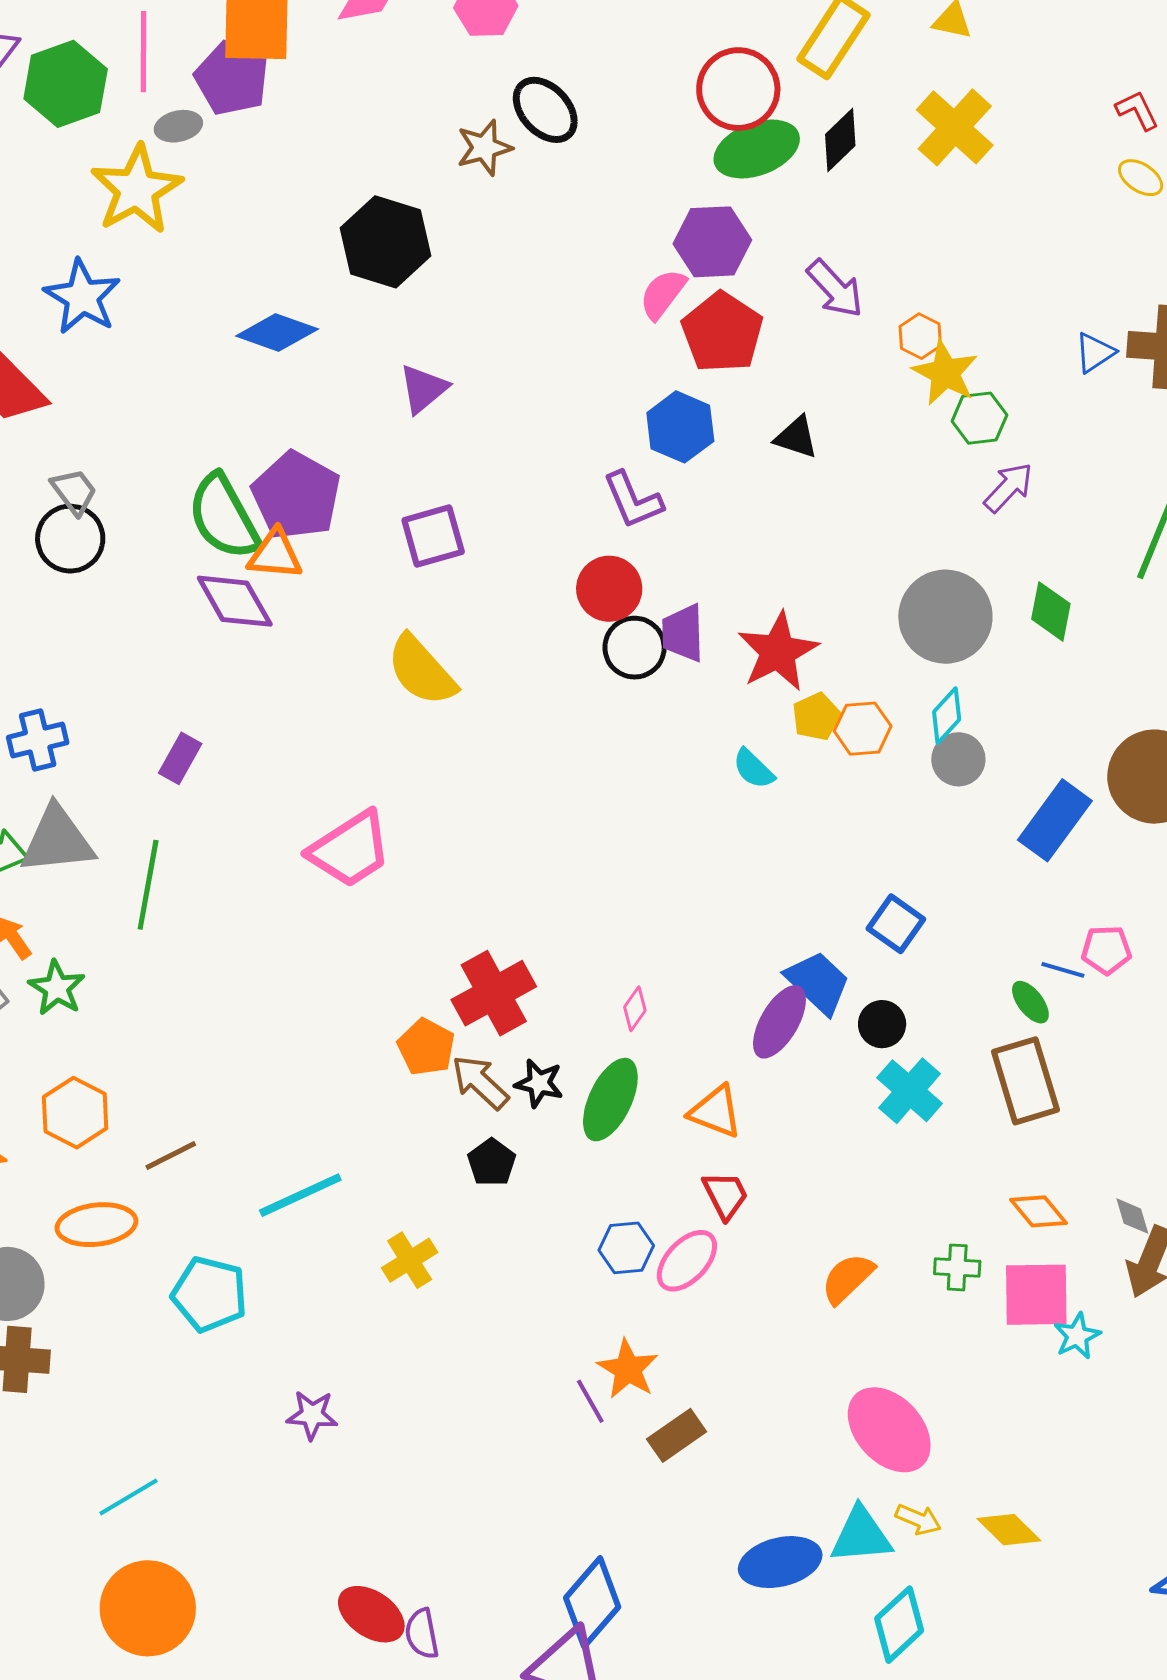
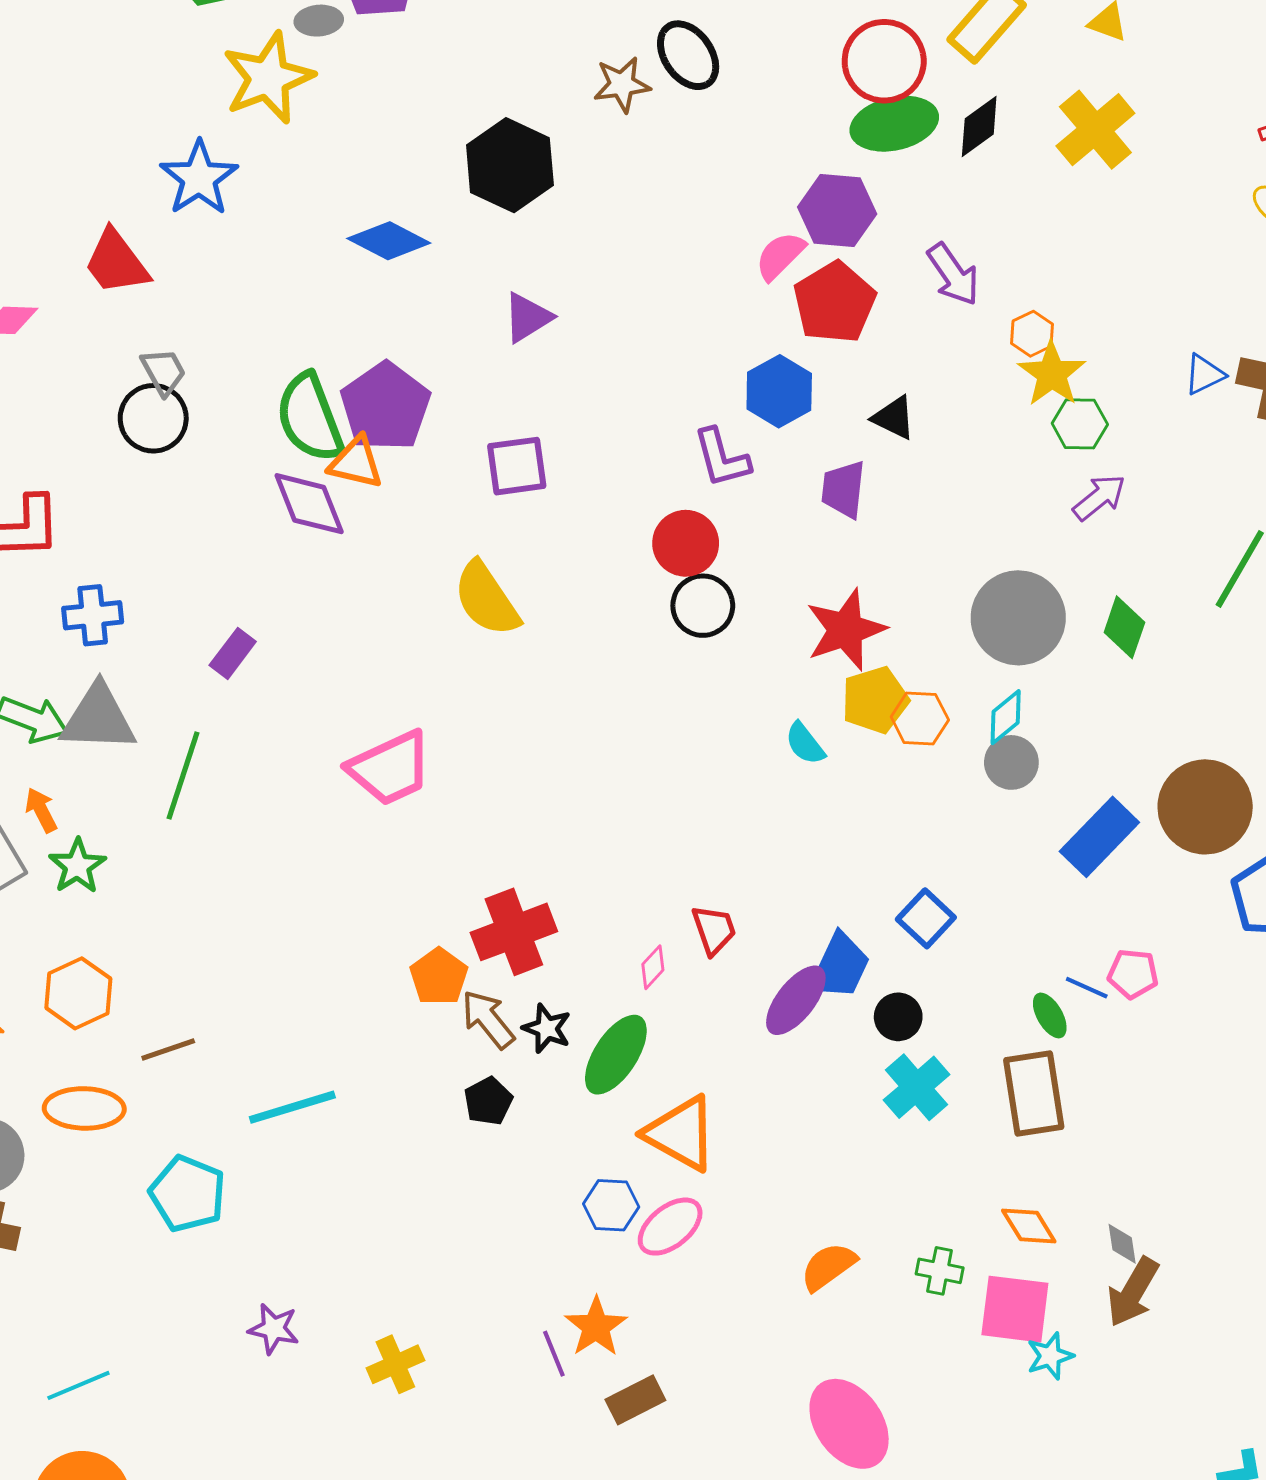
purple trapezoid: (683, 633) -> (843, 489), moved
yellow pentagon: (816, 717) -> (875, 700), size x1.4
blue trapezoid: (818, 982) -> (840, 966), turned 64
orange triangle: (715, 1112) -> (681, 1133), moved, size x1.4
red trapezoid: (725, 1195) -> (714, 930), moved
yellow cross: (410, 1260) -> (395, 1364), moved

